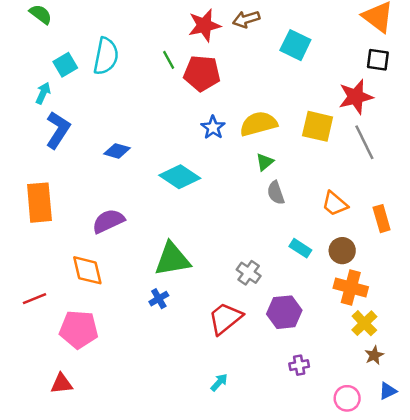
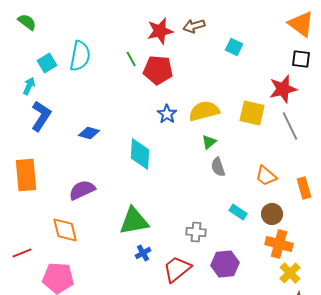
cyan square: (295, 45) -> (234, 47), size x0.7
cyan diamond: (180, 177) -> (140, 154), turned 60
gray cross: (249, 273) -> (196, 232), turned -30
blue cross: (159, 299) -> (143, 253), moved

